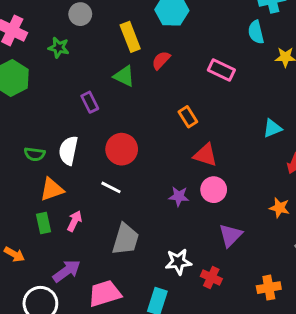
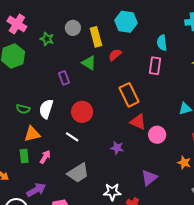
gray circle: (80, 14) -> (73, 28), moved
cyan semicircle: (256, 32) -> (162, 43), moved
pink rectangle: (221, 70) -> (155, 66), turned 66
orange rectangle: (188, 117) -> (129, 95), size x1.6
pink circle: (214, 190) -> (157, 135), moved
gray trapezoid: (126, 239) -> (78, 173), turned 35

